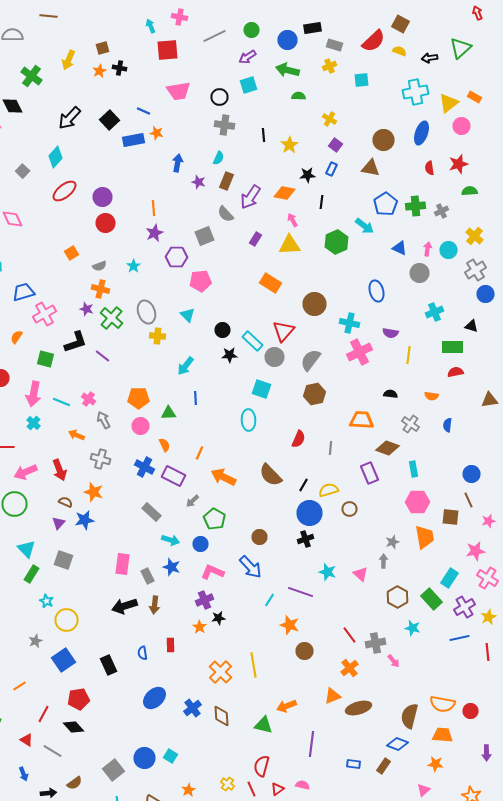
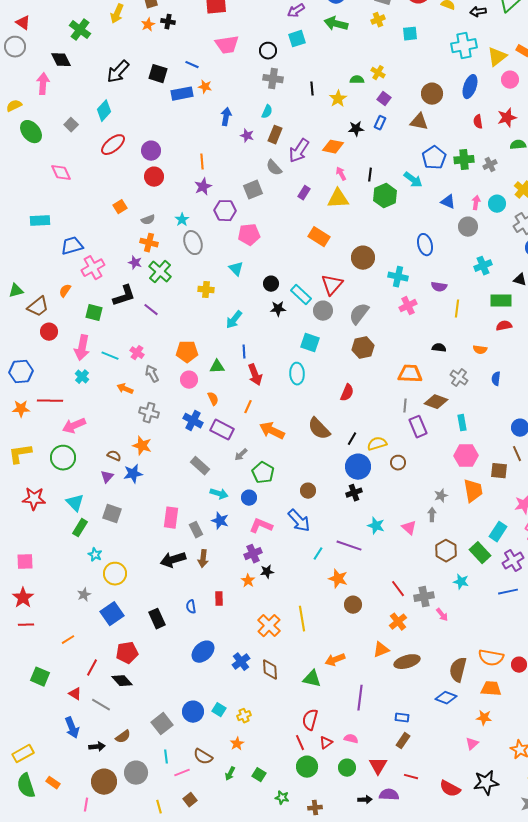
green semicircle: (298, 96) -> (357, 80), moved
black square: (110, 120) -> (158, 74), turned -30
black line: (322, 202) -> (370, 175), moved
gray ellipse: (146, 312) -> (193, 243), moved
pink cross: (360, 352) -> (408, 306), size x0.7
gray line: (330, 448) -> (405, 406), moved
red arrow: (60, 470) -> (255, 375), moved
brown rectangle: (384, 766) -> (403, 741), moved
blue arrow: (24, 774) -> (72, 728), size x1.5
yellow cross: (228, 784) -> (244, 716), moved, turned 32

